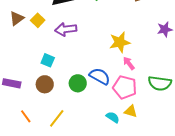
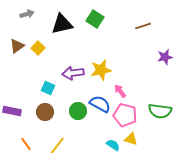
purple arrow: (66, 29) -> (73, 73), moved
yellow star: (120, 42) -> (101, 70), moved
pink arrow: (129, 63) -> (120, 91), moved

